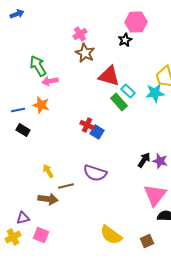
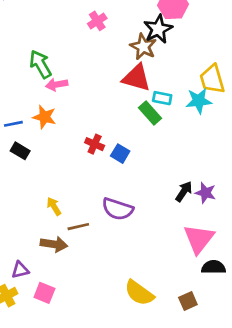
black star: (125, 40) -> (158, 29), size x1.5
brown star: (85, 53) -> (143, 47), moved
cyan rectangle: (128, 91) -> (162, 98), turned -32
red cross: (87, 125) -> (95, 144), moved

